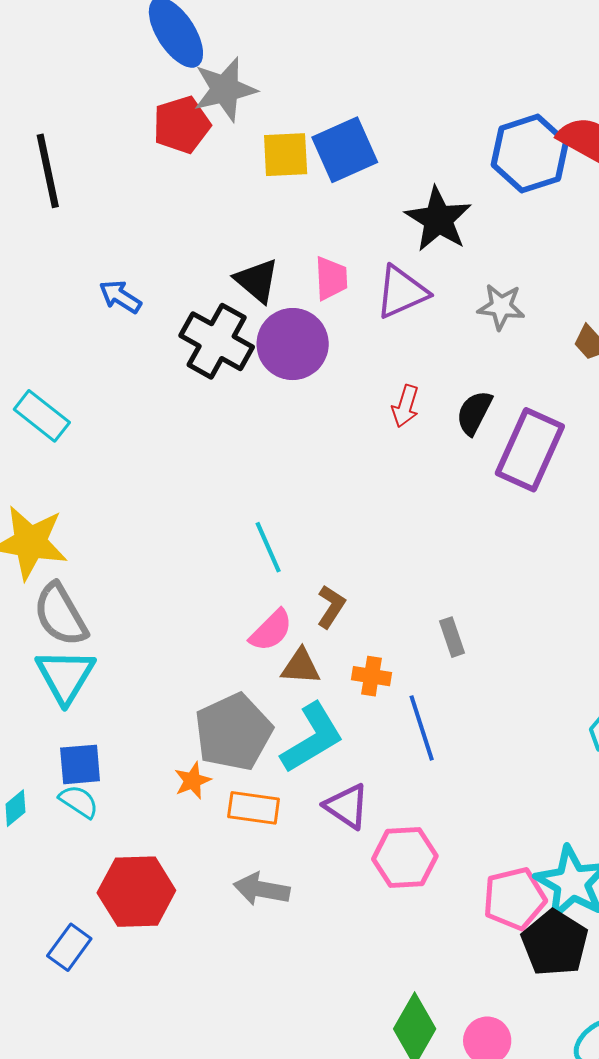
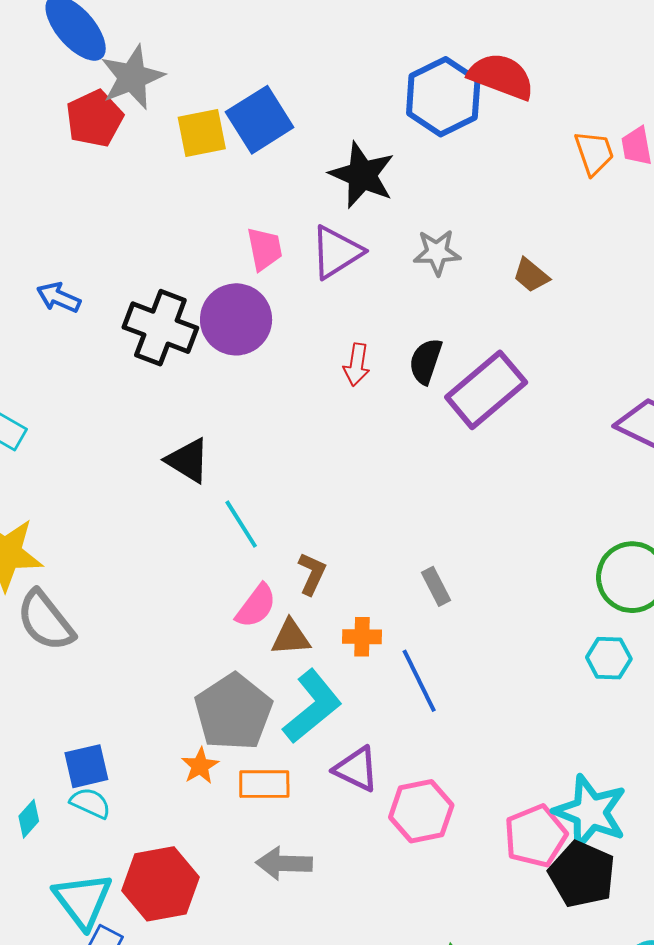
black triangle: (257, 281) -> (188, 460), moved
purple rectangle: (530, 450) -> (486, 390), turned 34
cyan triangle: (65, 676) -> (83, 900), moved

